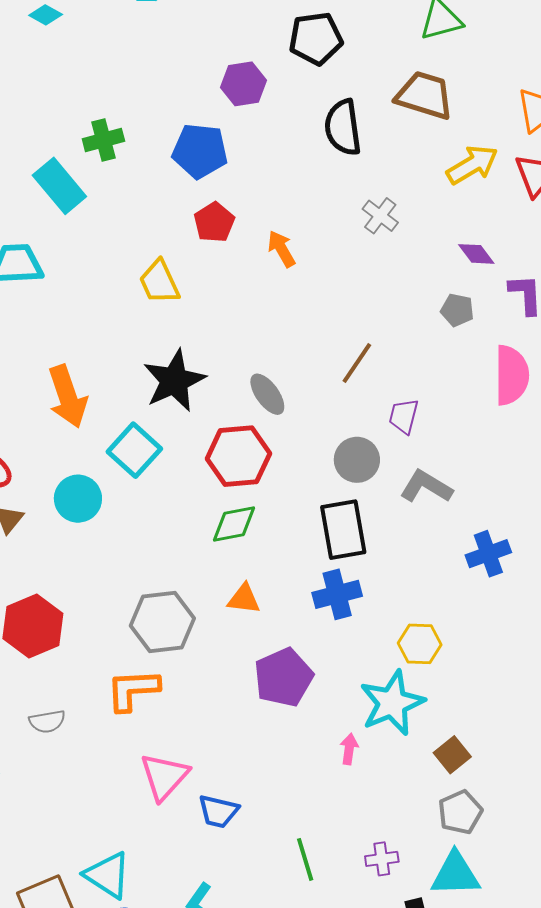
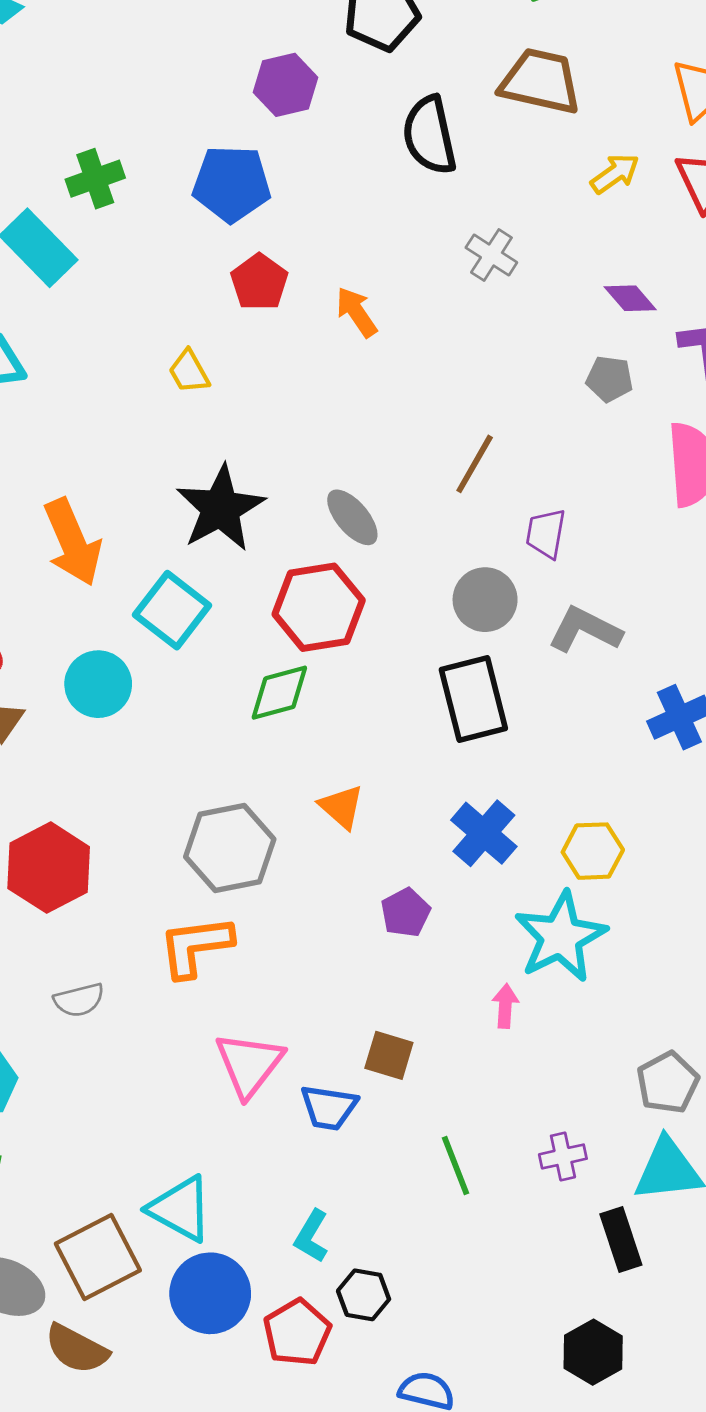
yellow arrow: (472, 165) -> (615, 174), size x0.7
yellow trapezoid: (159, 282) -> (189, 372), size x0.7
green diamond: (234, 524) -> (279, 693), moved
blue cross: (337, 594) -> (484, 833), moved, turned -30
orange triangle: (244, 599) -> (342, 807), turned 39
purple pentagon: (283, 677) -> (406, 913), size x0.6
brown square: (452, 755) -> (389, 1055), moved, turned -30

